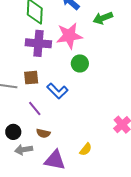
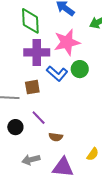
blue L-shape: (57, 91) -> (57, 73), moved
black circle: (13, 132) -> (15, 127), moved
brown semicircle: (43, 133) -> (56, 137), moved

